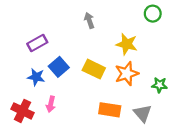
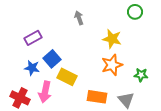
yellow rectangle: (94, 69) -> (67, 77), moved
pink arrow: (51, 104) -> (45, 92), size x1.5

